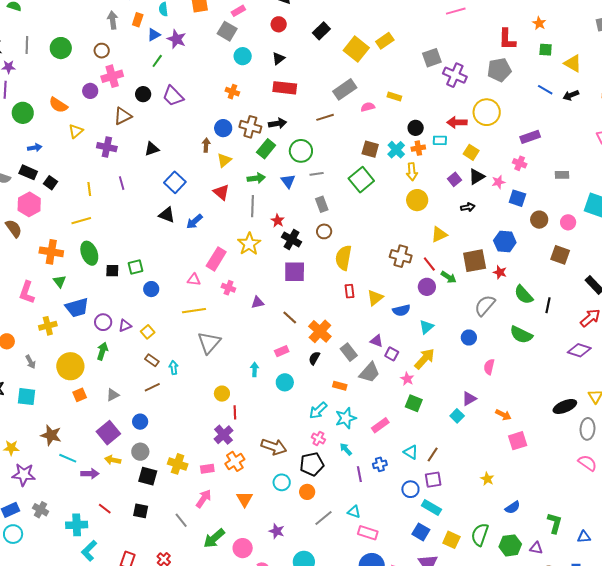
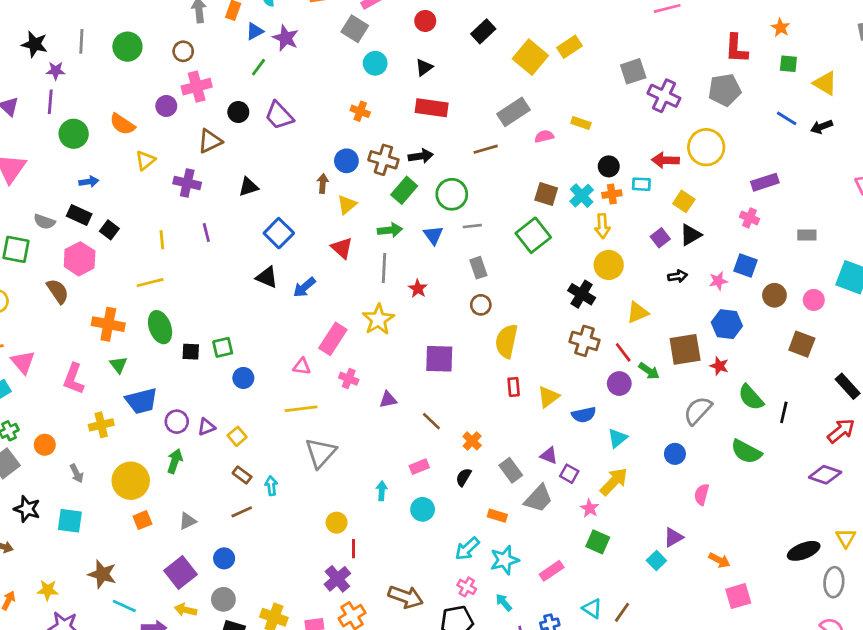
pink star: (498, 182) -> (718, 281), moved
black cross: (292, 239) -> (582, 294), moved
orange cross: (320, 331) -> (472, 441), size x0.6

